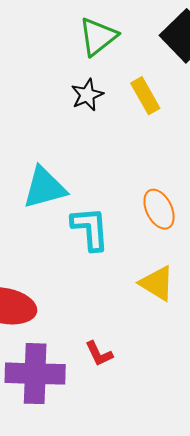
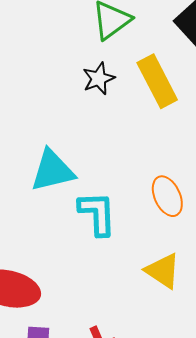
yellow rectangle: (145, 96) -> (157, 81), size x1.4

